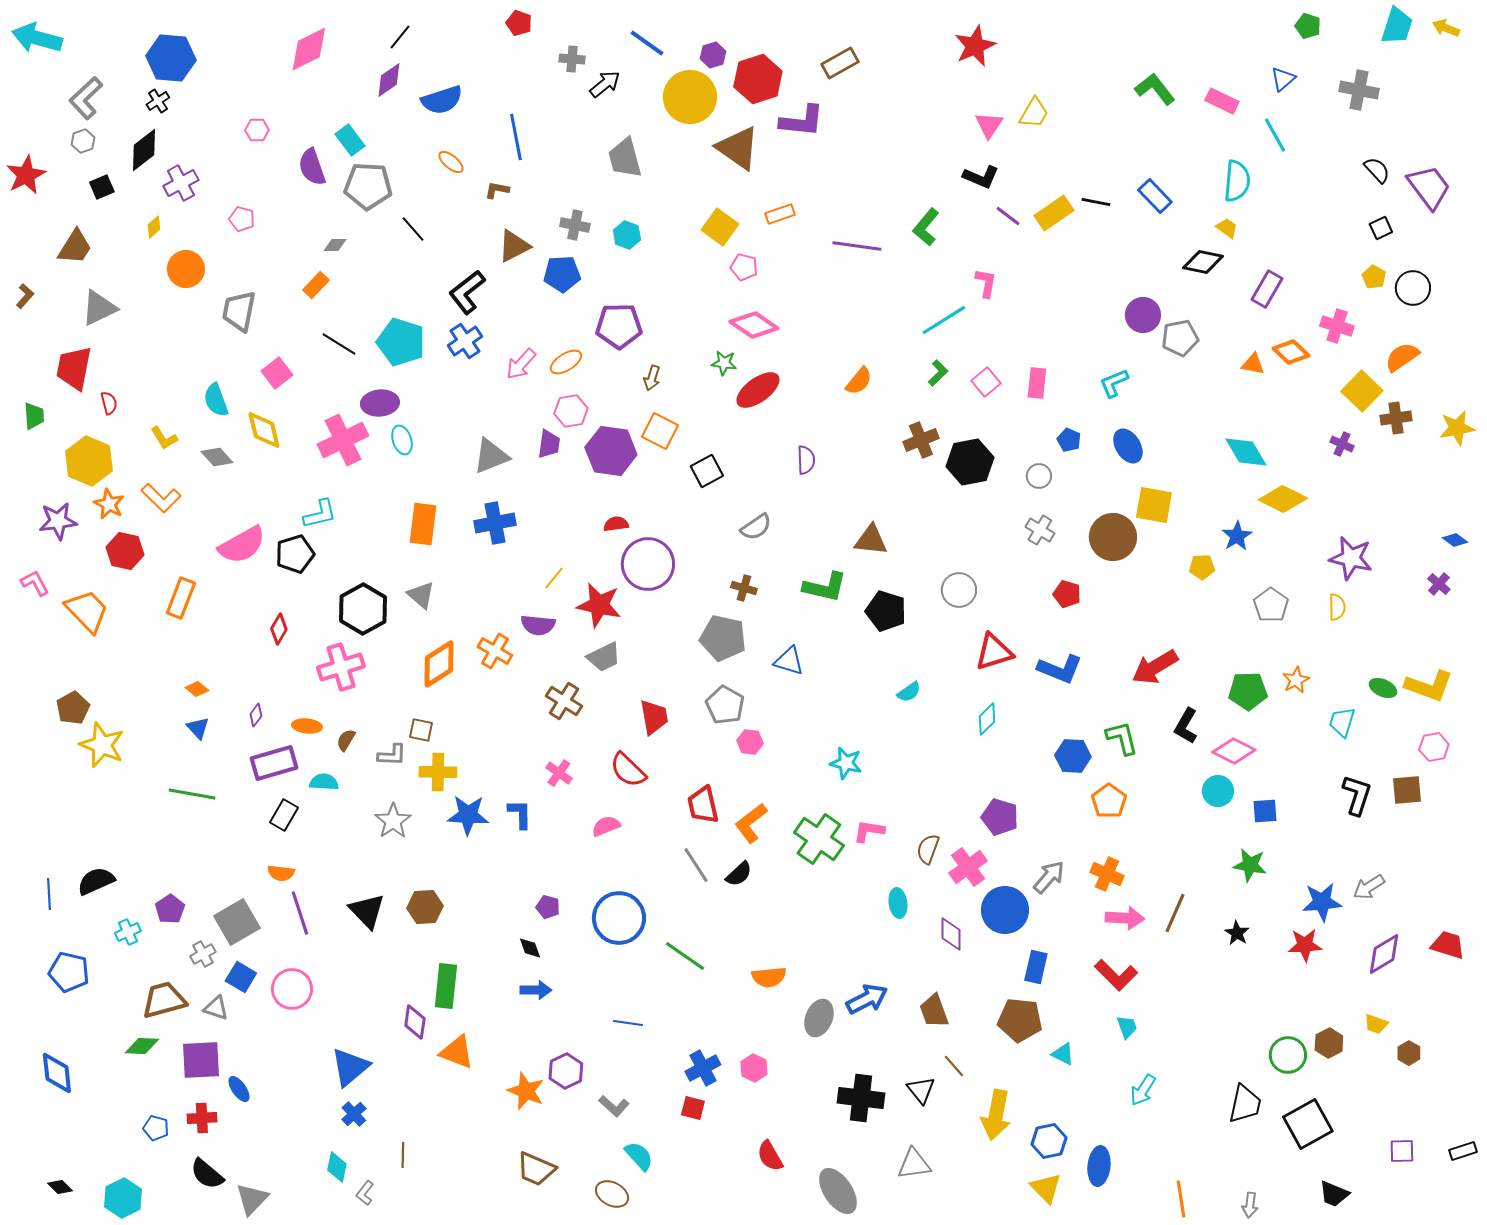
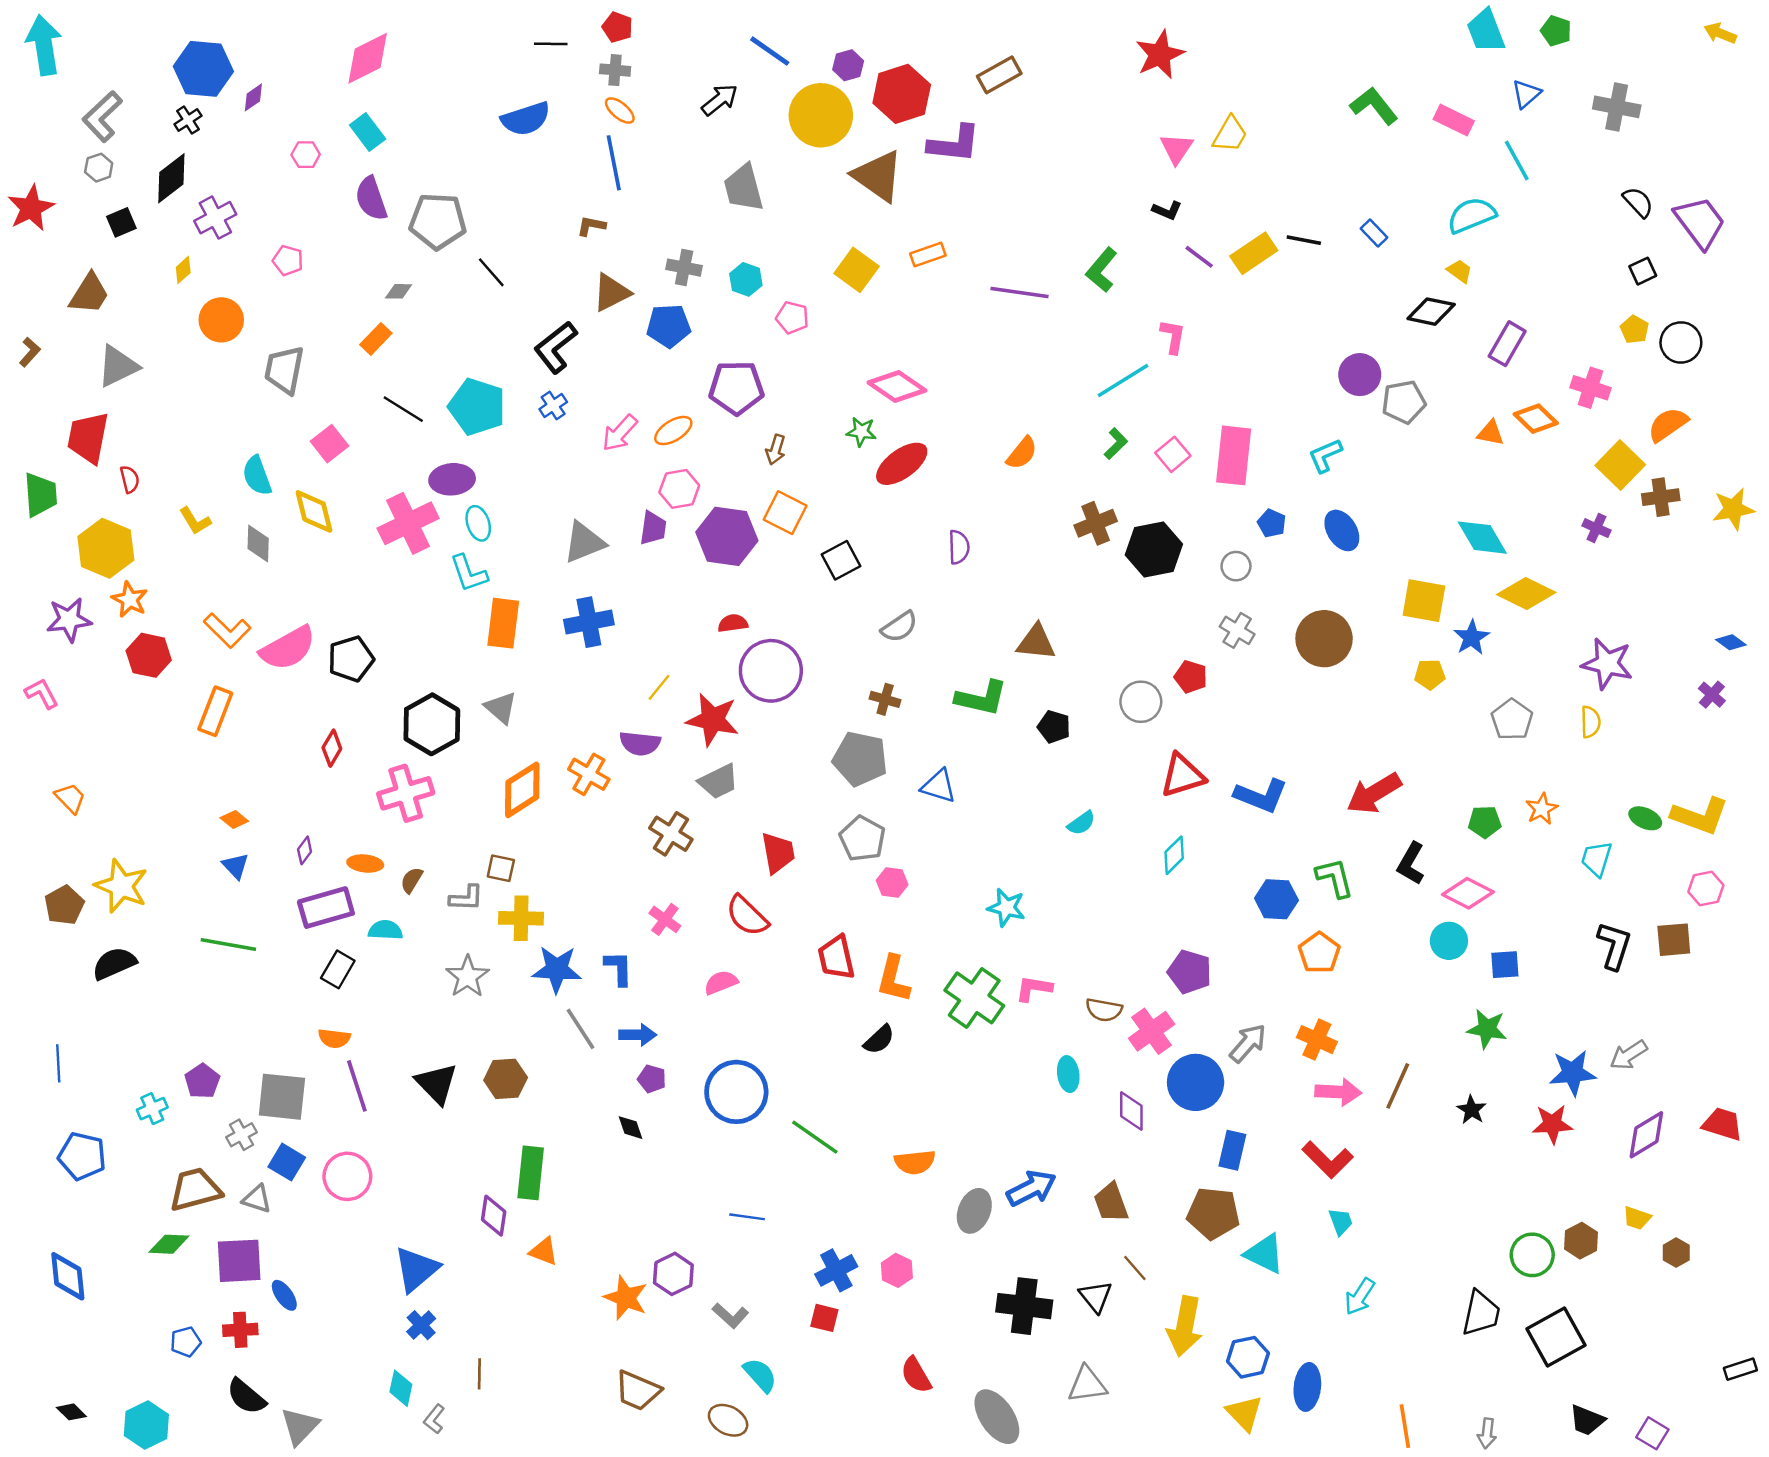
cyan trapezoid: (1397, 26) -> (1486, 31), moved, turned 141
black line: (400, 37) -> (551, 44), moved, turned 52
cyan arrow: (37, 38) -> (44, 45), turned 66
gray cross: (572, 59) -> (615, 70), moved
purple diamond: (389, 80) -> (253, 97), moved, size x0.7
cyan rectangle: (350, 140) -> (368, 132), moved
orange ellipse: (451, 162) -> (620, 111), moved
black L-shape: (981, 177) -> (1167, 210), size x0.7
cyan semicircle: (1237, 181) -> (1472, 215), turned -117
blue rectangle: (1155, 196) -> (1374, 233), size x0.7
pink pentagon: (744, 267) -> (792, 317), moved
blue cross: (465, 341) -> (553, 406), size x0.7
pink rectangle: (1037, 383) -> (1234, 455), size x1.6
green trapezoid: (34, 416) -> (40, 495), size x1.4
gray diamond: (217, 457) -> (258, 544), turned 44
orange L-shape: (161, 498) -> (227, 630), moved
yellow square: (1154, 505) -> (1424, 601), moved
cyan L-shape: (320, 514) -> (469, 573), moved, turned 84
red pentagon: (1067, 594) -> (1191, 677), moved
orange trapezoid: (87, 611) -> (70, 798), moved, size x0.6
black pentagon: (886, 611) -> (1054, 727), size x0.7
green pentagon: (1248, 691) -> (1485, 822), size x0.7
brown pentagon: (73, 708) -> (64, 905), moved
orange L-shape: (751, 823) -> (893, 979), turned -39
brown semicircle: (928, 849) -> (1104, 1010), turned -100
gray line: (696, 865) -> (581, 1029), moved
black semicircle: (96, 881) -> (114, 963), moved
gray square: (237, 922) -> (282, 1097), turned 36
blue arrow: (536, 990) -> (638, 1035), moved
orange triangle: (457, 1052) -> (544, 1251), size x0.7
cyan triangle: (1063, 1054) -> (1265, 1254), size x1.5
blue pentagon: (156, 1128) -> (186, 1342), turned -30
purple square: (1402, 1151) -> (1652, 1433), moved, turned 32

